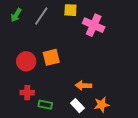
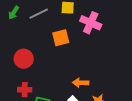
gray line: (41, 16) -> (39, 14), turned 30
orange square: (51, 57) -> (61, 38), moved

